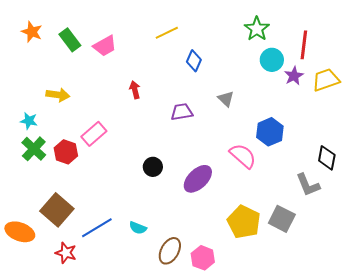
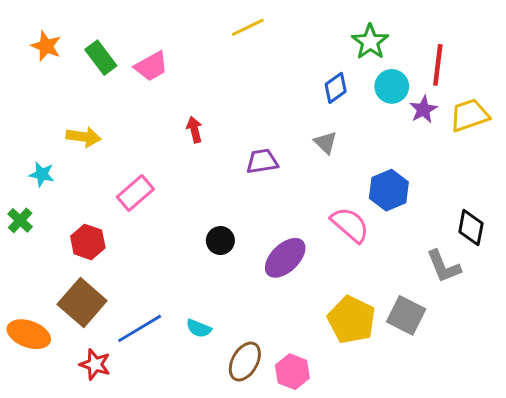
yellow line: (167, 33) -> (248, 27), moved
blue diamond: (194, 61) -> (336, 88), moved, turned 30
green cross: (34, 149) -> (20, 220), moved, size x0.7
red hexagon: (66, 152) -> (88, 242), moved

